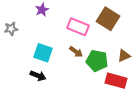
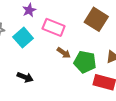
pink rectangle: (78, 27) -> (54, 27), moved
cyan square: (43, 53) -> (23, 38), moved, turned 30

